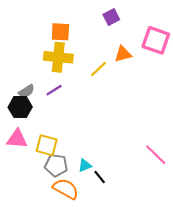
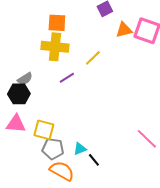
orange triangle: (123, 54) -> (124, 30), moved
purple line: (54, 90) -> (67, 78), moved

